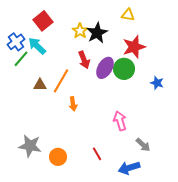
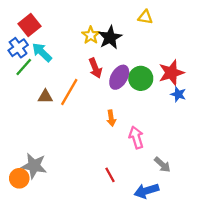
red square: (43, 21) -> (29, 25), moved
red star: (134, 47) -> (171, 73), moved
orange arrow: (73, 104) -> (111, 118), moved
orange circle: (58, 157) -> (19, 178), moved

